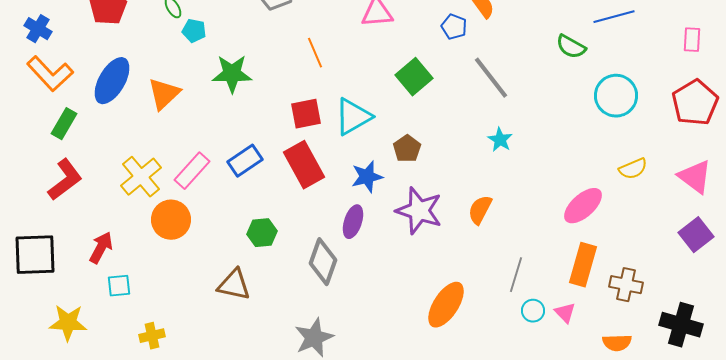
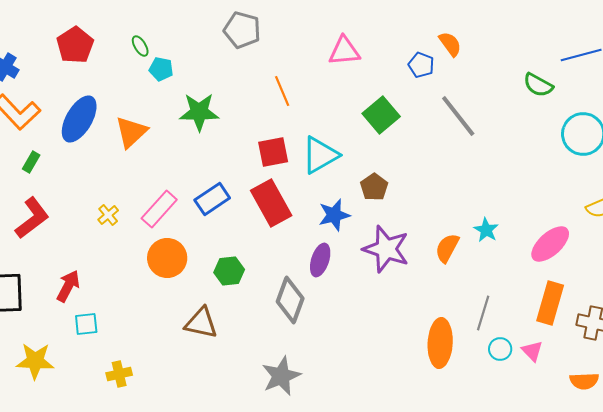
green rectangle: (64, 124) -> (31, 162), size x0.7
cyan star: (500, 140) -> (486, 230), moved
yellow cross: (141, 177) -> (108, 215), size x0.5
orange circle: (171, 220) -> (167, 258), moved
orange ellipse: (446, 305) -> (440, 343), moved, turned -30

